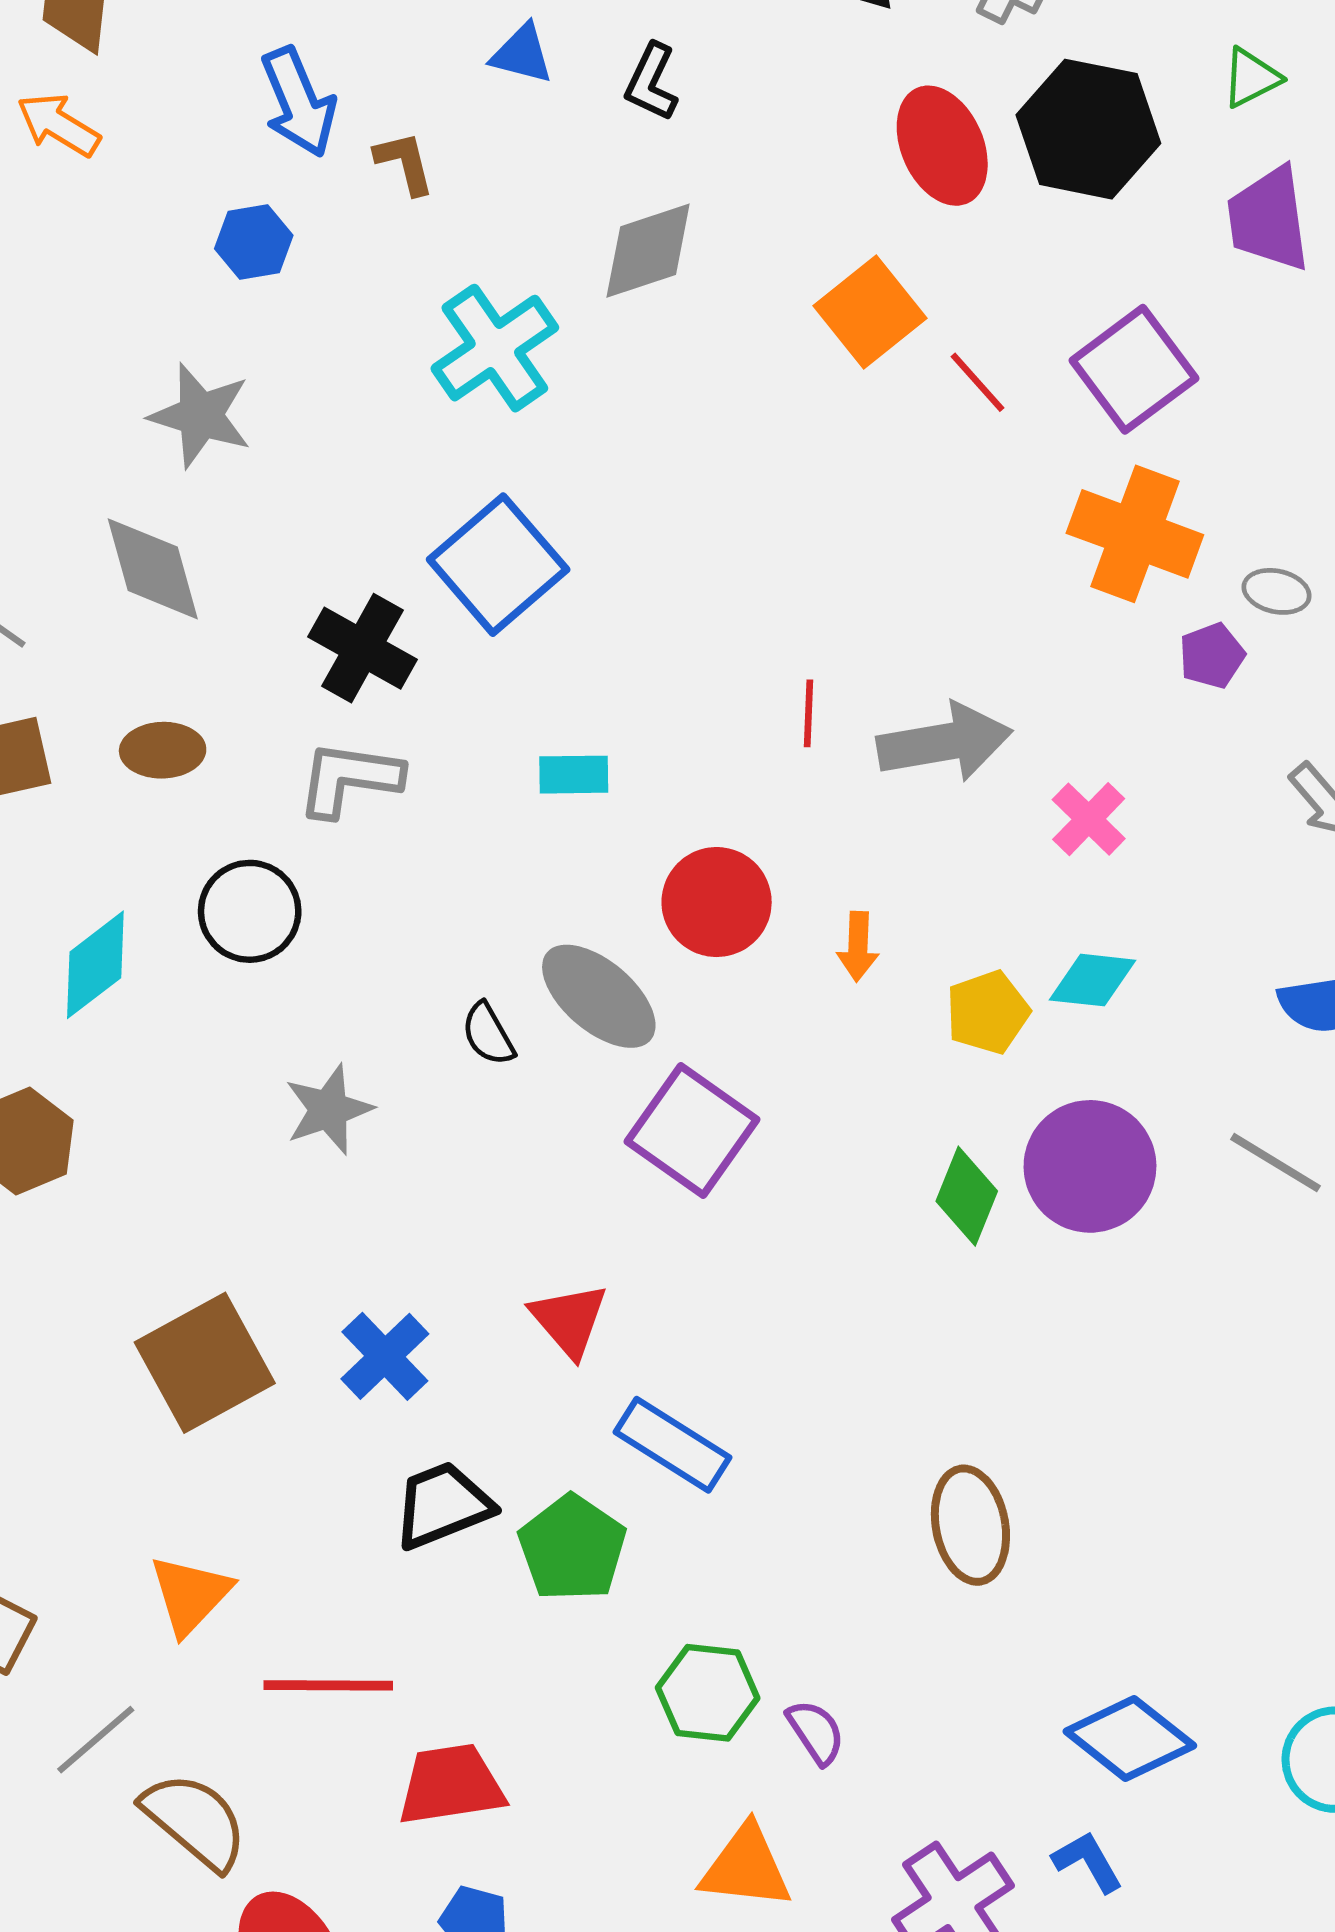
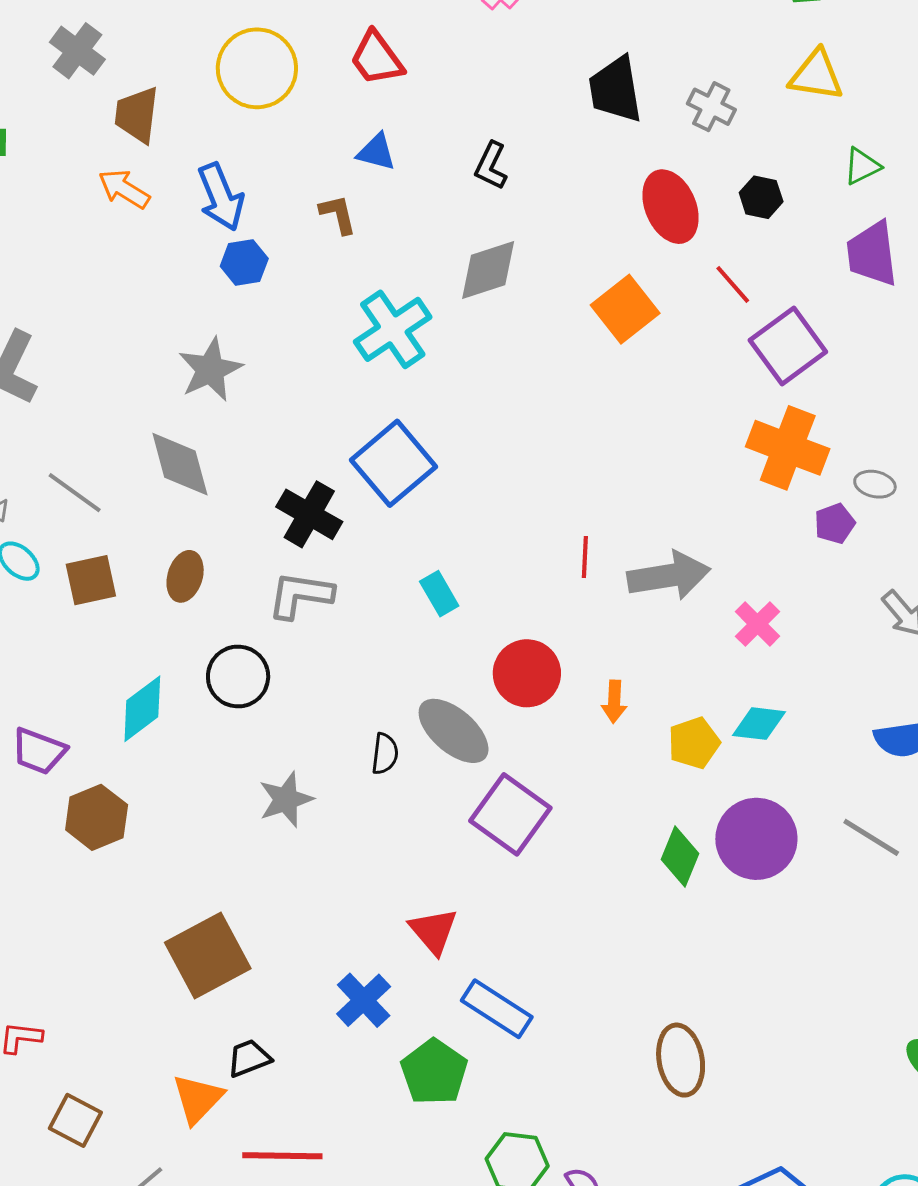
blue triangle: (522, 54) -> (376, 152), moved
blue arrow: (298, 102) -> (221, 197), moved
black hexagon: (1088, 129) -> (761, 197), size x0.5
red line: (977, 382) -> (733, 284), moved
gray star: (201, 416) -> (210, 370), turned 30
brown ellipse: (163, 750) -> (185, 576), turned -72
cyan rectangle: (574, 775) -> (439, 594), turned 60
black semicircle: (488, 1034) -> (385, 754), turned -144
blue cross: (385, 1356) -> (364, 1000), moved
black trapezoid: (442, 1505) -> (249, 1058), moved, size x0.7

